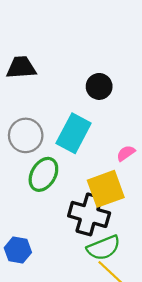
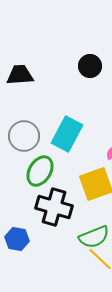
black circle: (99, 86) -> (90, 66), moved
black cross: (89, 214) -> (54, 207), moved

